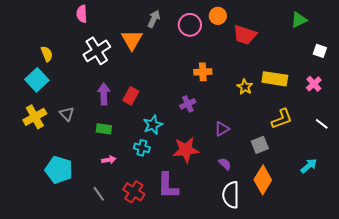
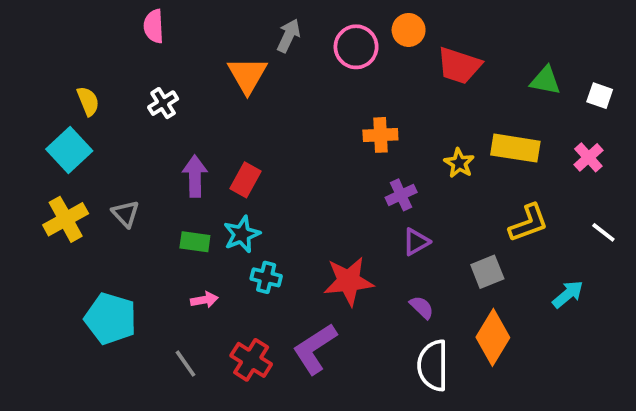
green triangle: (299, 20) -> (545, 81), moved, turned 36
white cross: (97, 51) -> (163, 103), moved, size x0.6
purple cross: (188, 104) -> (401, 195), moved
cyan star: (153, 125) -> (242, 234), moved
cyan arrow: (309, 166) -> (568, 294), moved
purple L-shape: (168, 186) -> (315, 349), turned 56

